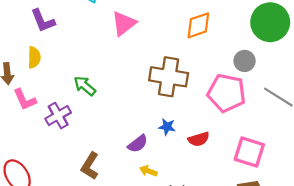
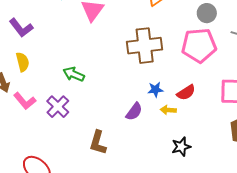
yellow arrow: (148, 171) -> (168, 110), moved

